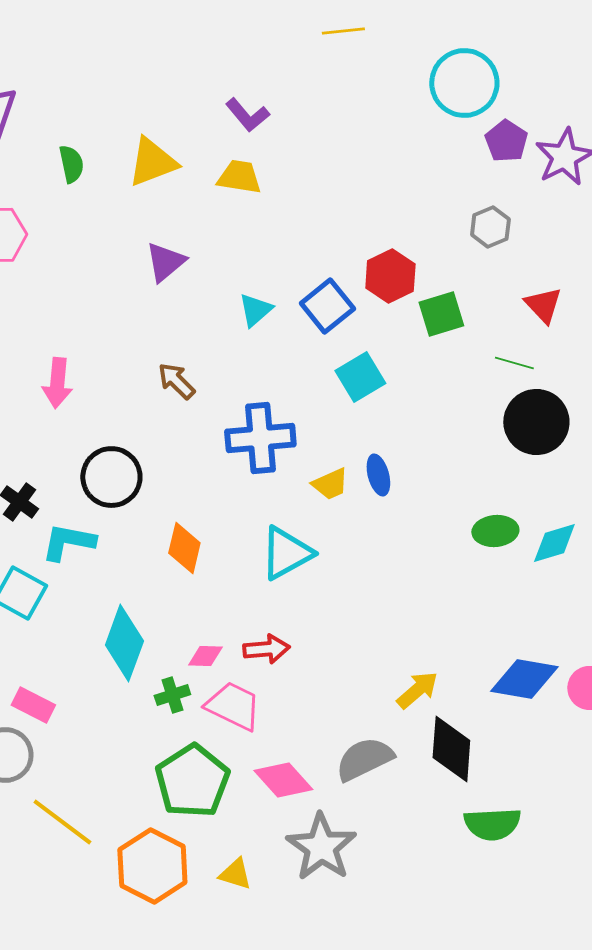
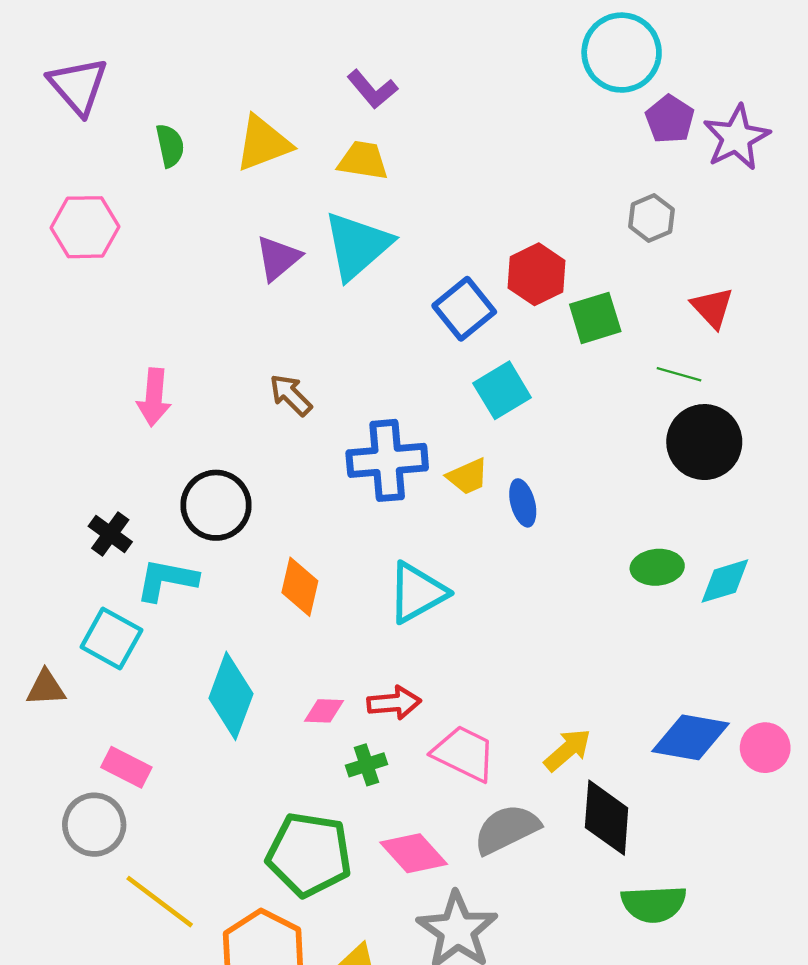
cyan triangle: (255, 310) -> (357, 246), moved, size x1.8
yellow trapezoid: (330, 484) -> (468, 476), moved
green cross: (172, 695) -> (366, 765), moved
pink trapezoid: (233, 706) -> (464, 753), moved
green pentagon: (192, 781) -> (309, 854), turned -30

